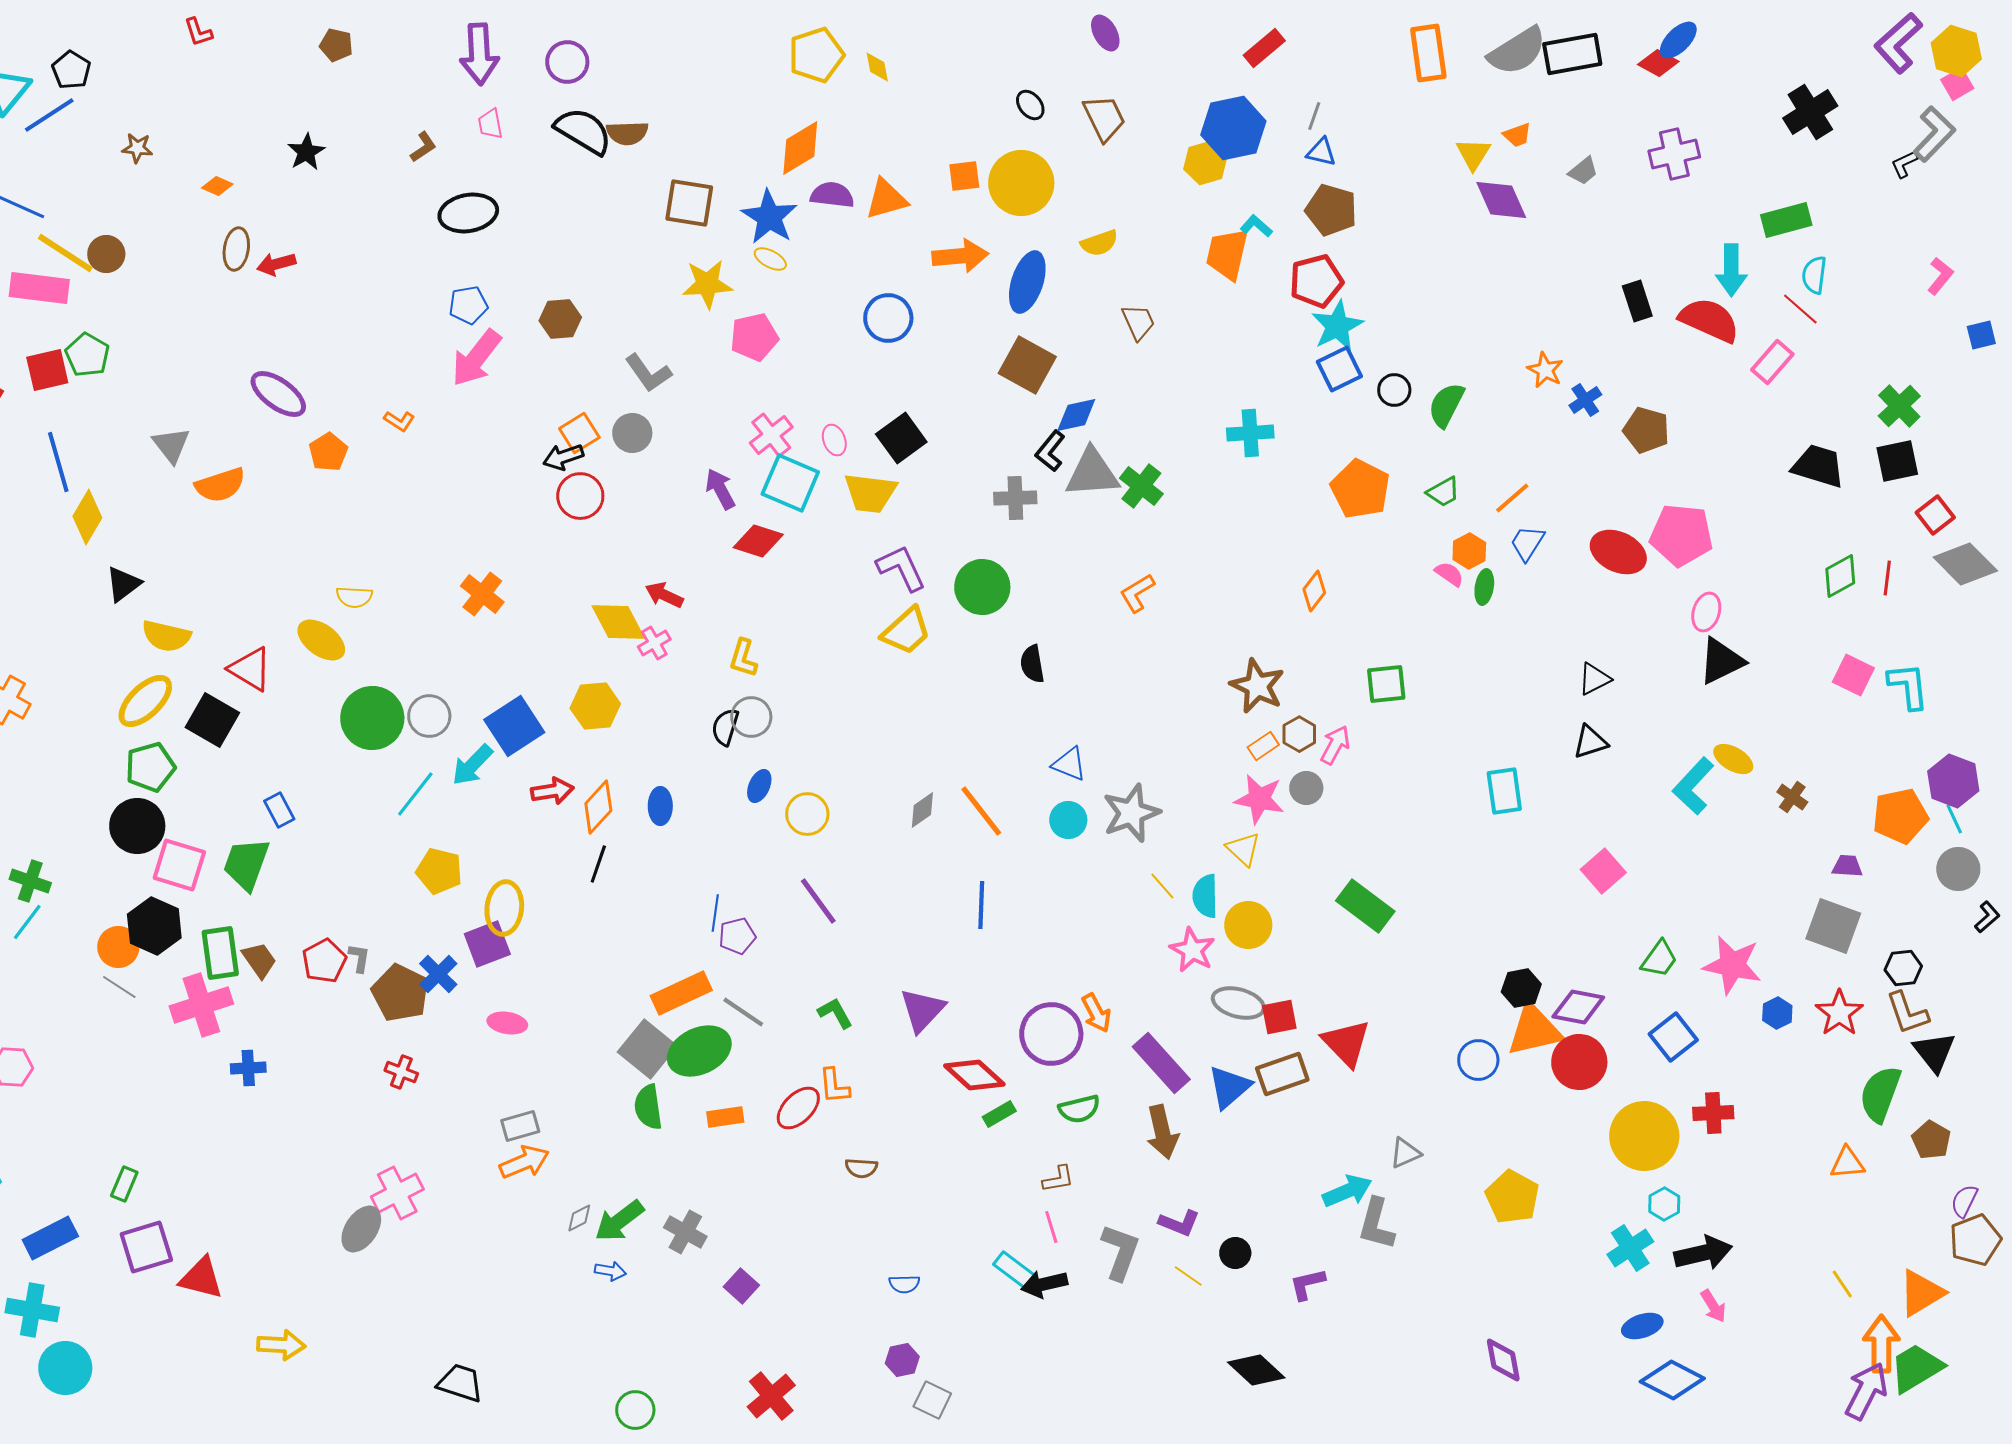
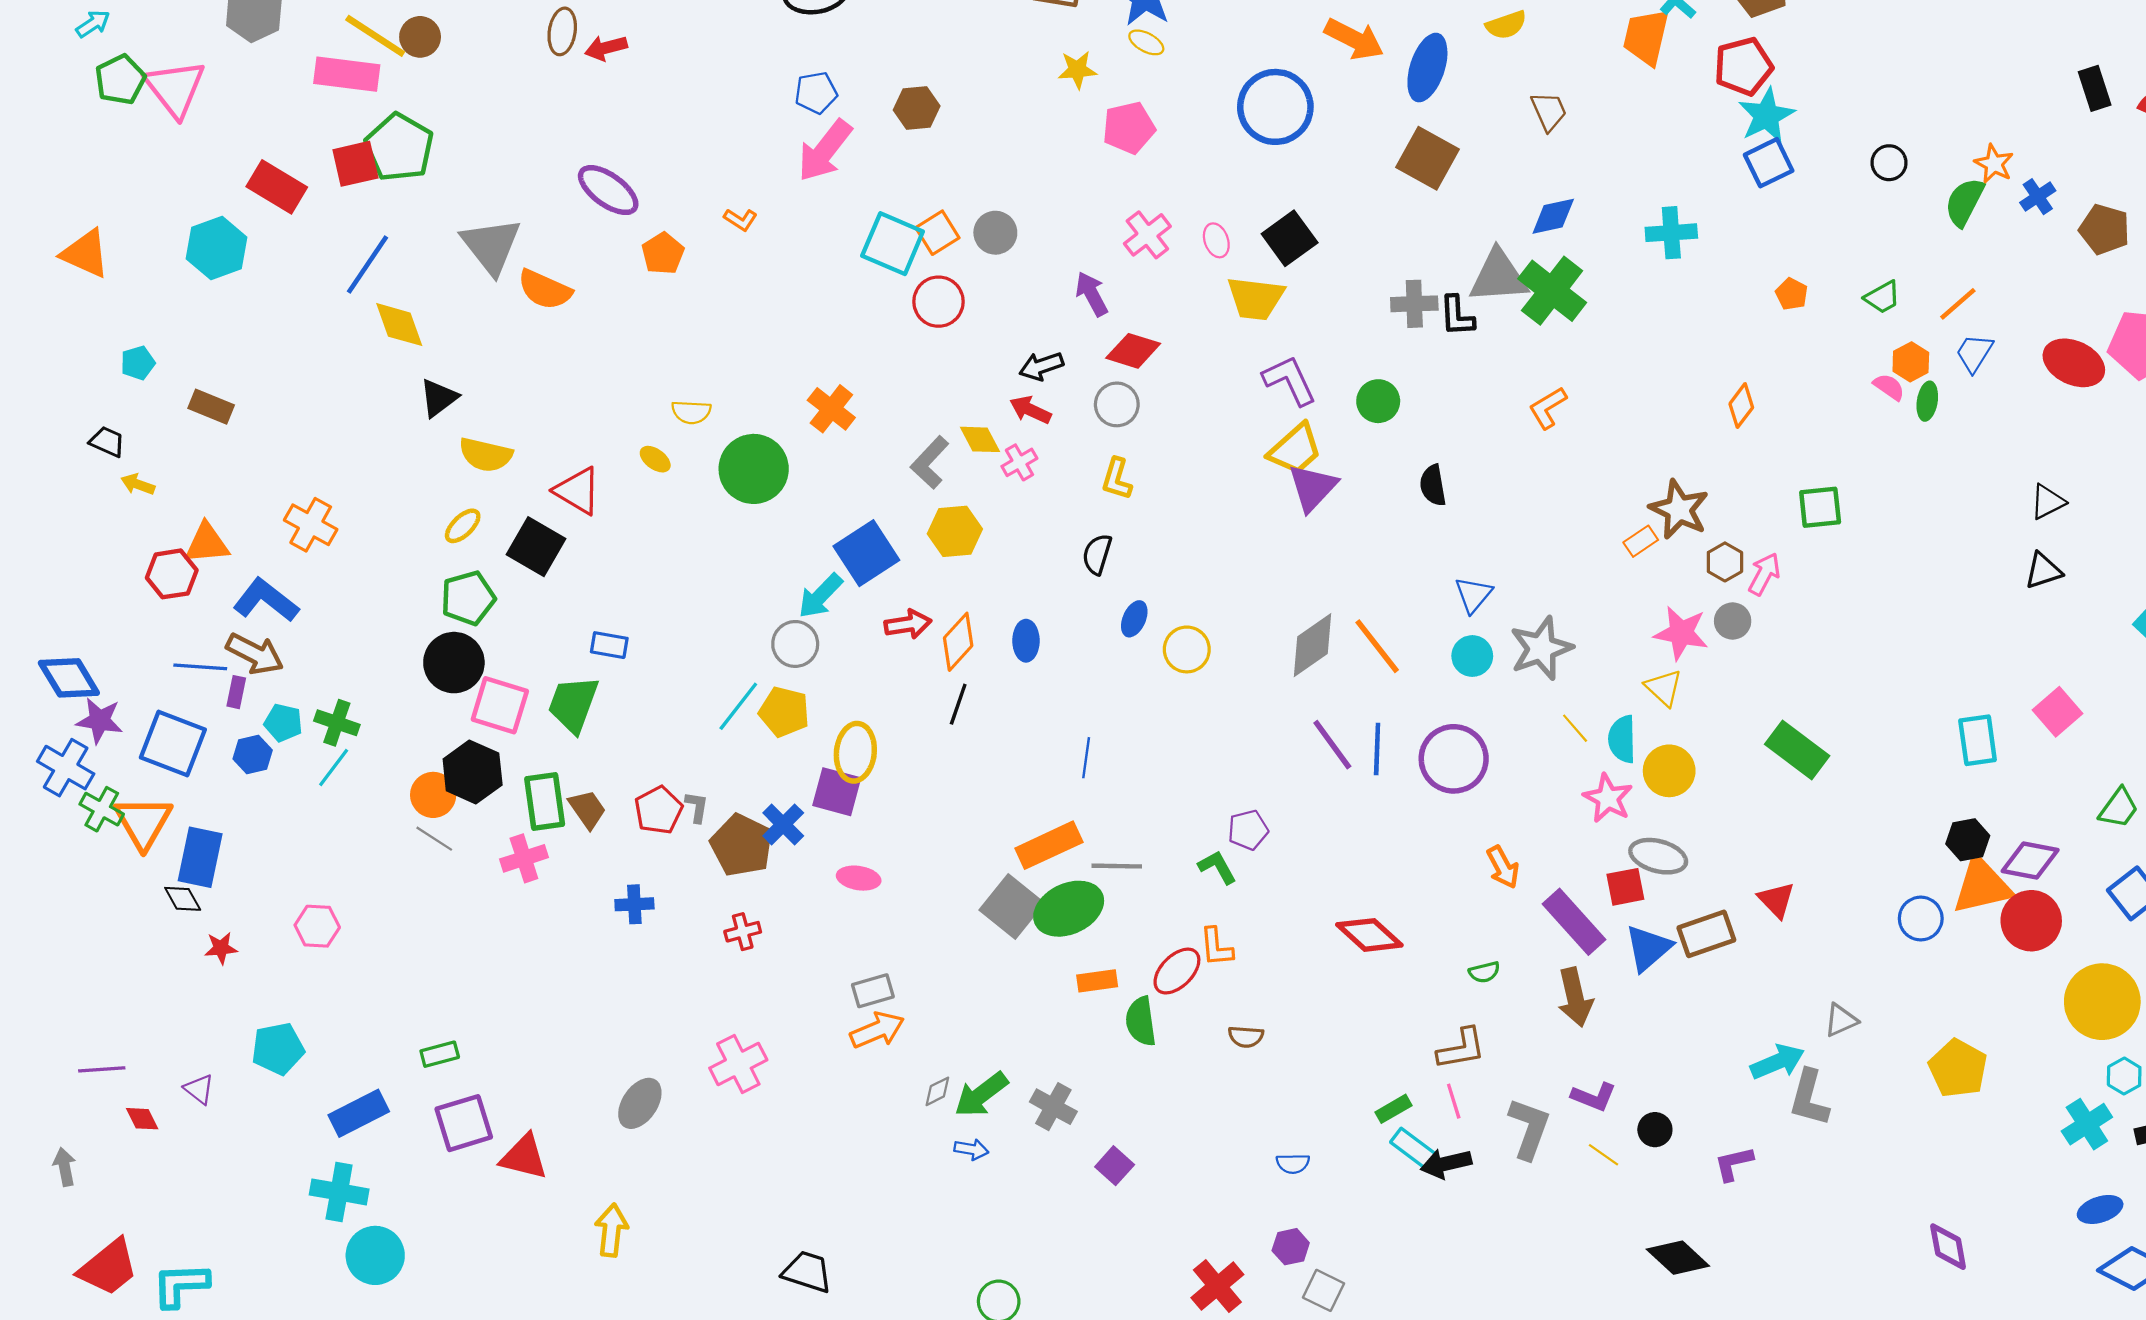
orange arrow: (960, 256) -> (1354, 39), turned 32
yellow star: (707, 284) -> (1077, 70), size x0.7
blue circle: (888, 318) -> (1275, 107), size x1.4
green pentagon: (87, 355) -> (399, 147), size x1.4
gray L-shape: (648, 373) -> (930, 462), moved, turned 78
black circle: (1394, 390) -> (1889, 163), moved
green semicircle: (1446, 405) -> (1964, 202), moved
blue diamond: (1076, 415) -> (1553, 216), moved
gray triangle: (171, 445) -> (491, 246), size x1.5
black L-shape: (1050, 451) -> (1457, 316), moved, turned -42
black arrow: (563, 457) -> (1041, 366), moved
blue line: (58, 462) -> (368, 264), turned 50
cyan square: (790, 483) -> (893, 244), moved
orange semicircle: (220, 485) -> (545, 290), turned 42
green cross: (1141, 486) -> (1552, 291), size x1.4
orange pentagon: (1360, 489) -> (1792, 294), size x0.5
yellow diamond: (87, 517) -> (399, 325), turned -50
green circle: (982, 587) -> (1378, 401), size x0.7
yellow diamond: (618, 622) -> (980, 439), size x0.7
yellow ellipse: (321, 640) -> (655, 459), size x0.6
yellow ellipse: (145, 701) -> (463, 526), size x0.6
gray circle: (429, 716) -> (795, 644), moved
gray circle: (751, 717) -> (1117, 404), moved
green circle: (372, 718) -> (754, 469), moved
orange rectangle: (1263, 746) -> (1641, 541), moved
blue triangle: (1069, 764) -> (1473, 595), turned 48
cyan rectangle: (1504, 791) -> (1978, 740), moved
cyan line: (415, 794) -> (738, 706), moved
blue rectangle: (279, 810) -> (609, 645), turned -52
gray diamond: (922, 810) -> (1313, 645), size x1.6
purple line: (818, 901) -> (1332, 745), moved
purple pentagon: (737, 936) -> (1248, 830), moved
purple square: (487, 944) -> (837, 792), turned 36
pink cross: (201, 1005) -> (524, 858), size x0.7
purple triangle: (922, 1010) -> (1313, 488), moved
gray line: (743, 1012) -> (1117, 866), turned -33
red square: (1279, 1017) -> (1625, 887), moved
purple circle: (1051, 1034) -> (1454, 759), moved
red triangle: (1346, 1043) -> (1776, 900), size x0.7
blue cross: (248, 1068) -> (634, 904), moved
red cross: (401, 1072) -> (743, 932), turned -36
green semicircle: (648, 1107) -> (1141, 1021), moved
green semicircle: (1079, 1109) -> (1484, 972), size x0.7
green rectangle: (999, 1114) -> (1394, 1109), moved
brown L-shape: (1058, 1179) -> (1461, 1049), size x1.4
green rectangle: (124, 1184) -> (440, 1054), turned 52
gray ellipse: (361, 1229) -> (640, 1103), moved
yellow arrow: (281, 1345) -> (611, 1230), turned -87
red cross: (771, 1396) -> (1217, 1286), moved

